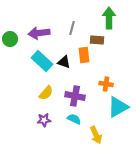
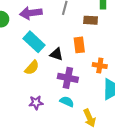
orange rectangle: (84, 55) -> (79, 45), moved
black triangle: (64, 62) -> (57, 54), moved
yellow semicircle: (46, 93) -> (32, 68), moved

